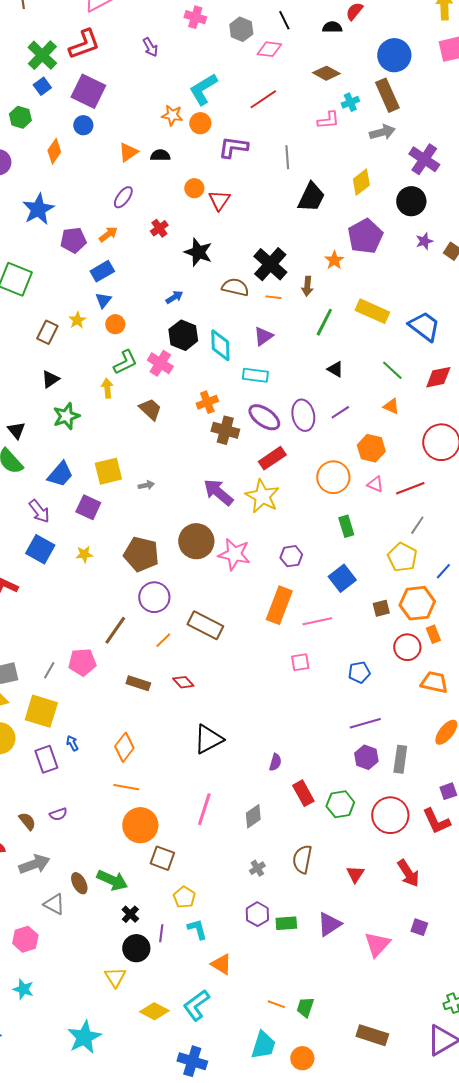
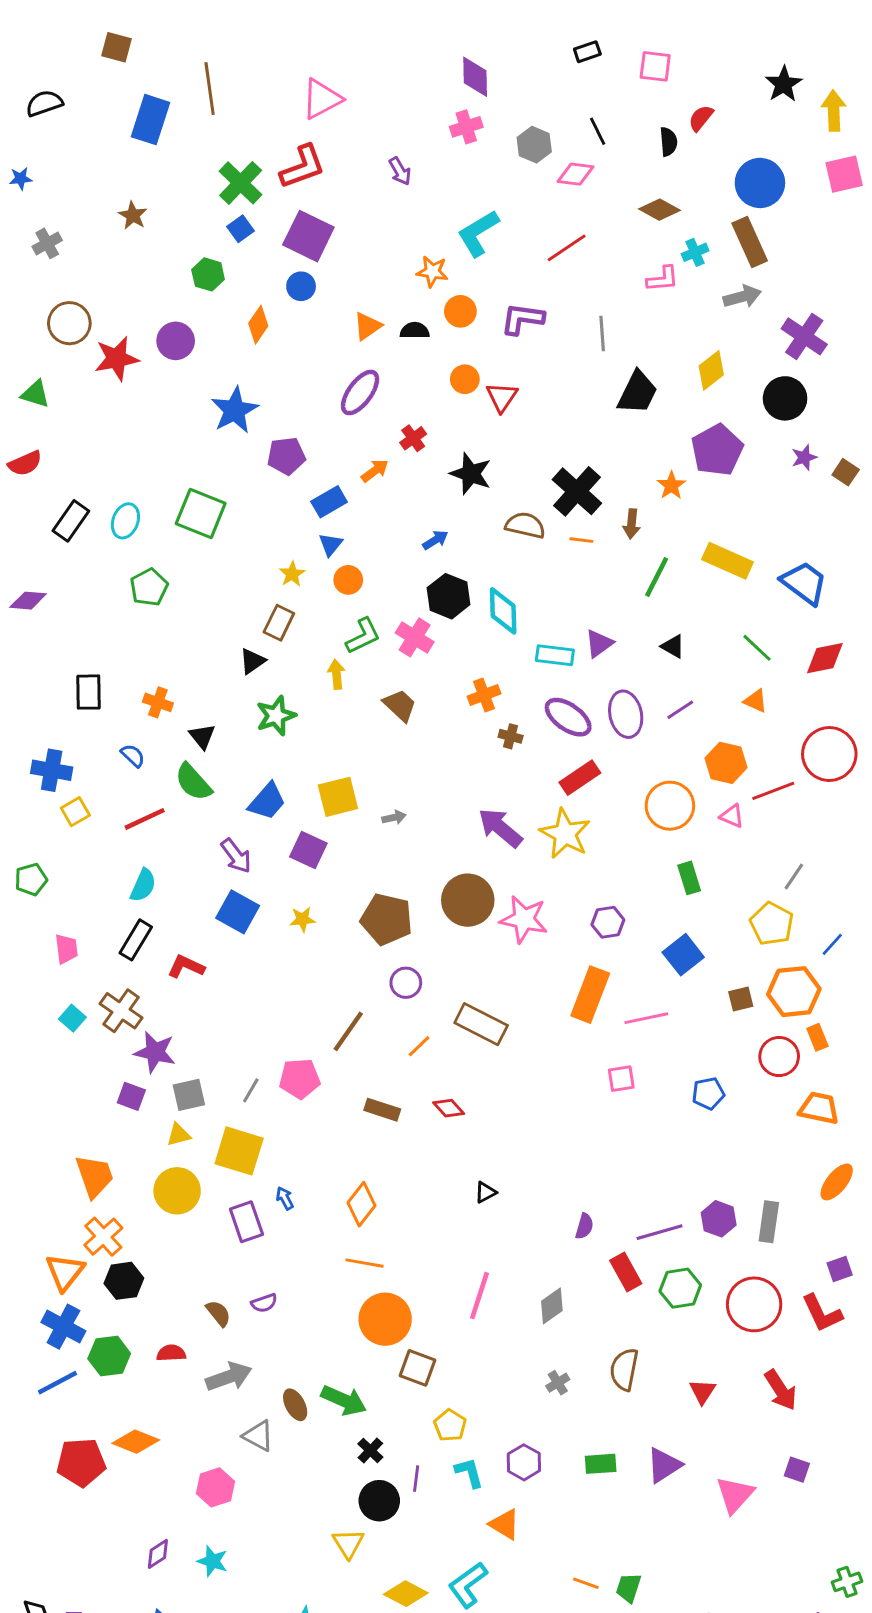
pink cross: (195, 17) -> (466, 127), turned -35
black semicircle: (332, 27) -> (668, 142), turned 84
orange circle: (200, 123) -> (460, 311), moved
purple ellipse: (123, 197) -> (360, 393), size x1.4
orange arrow: (108, 234) -> (375, 471), moved
brown rectangle: (47, 332) -> (279, 623), moved
purple triangle: (263, 336) -> (599, 643), moved
brown cross: (225, 430) -> (511, 736), size x0.6
red line: (410, 488) -> (773, 791), moved
purple circle: (154, 597) -> (406, 983), size x0.7
purple line: (365, 723) -> (660, 1232), moved
black triangle: (208, 739) -> (485, 1192), size x0.5
purple hexagon: (257, 914) -> (524, 1462), moved

